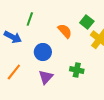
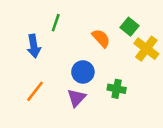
blue arrow: (13, 37) -> (34, 46), turned 54
blue circle: (43, 52) -> (83, 72), moved

